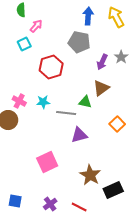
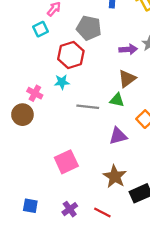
gray pentagon: (79, 42) -> (89, 28), moved
purple arrow: (102, 62) -> (128, 49), turned -119
cyan star: (43, 102) -> (62, 82), moved
green triangle: (85, 102) -> (117, 100), moved
purple triangle: (79, 135) -> (118, 136), moved

